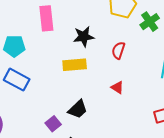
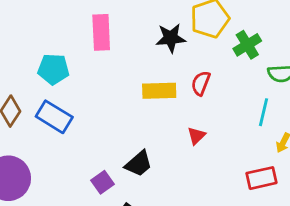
black star: (84, 37) -> (171, 38), moved
yellow rectangle: (75, 65) -> (159, 91), moved
red triangle: (117, 87) -> (196, 136), turned 40

